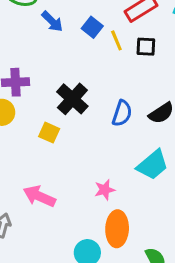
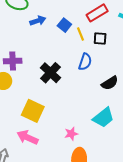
blue arrow: (52, 21) -> (38, 21), turned -63
blue semicircle: (122, 113) -> (85, 62), moved
yellow square: (49, 133) -> (33, 111), moved, size x1.6

